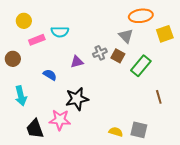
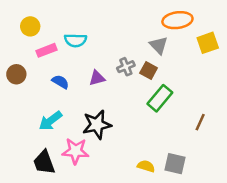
green rectangle: (141, 66) -> (160, 98), moved
blue semicircle: (50, 75) -> (60, 82), moved
cyan arrow: (21, 96) -> (50, 121), moved, turned 66
brown line: (159, 97) -> (200, 122), turned 40

